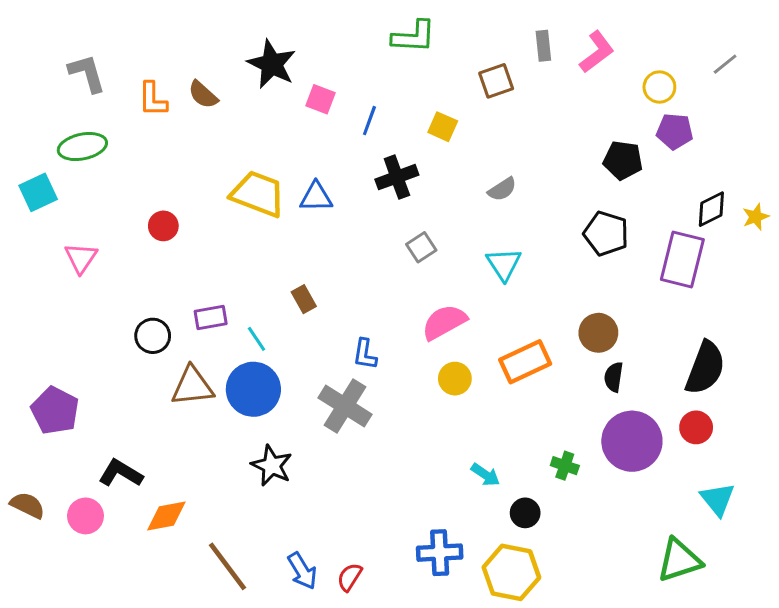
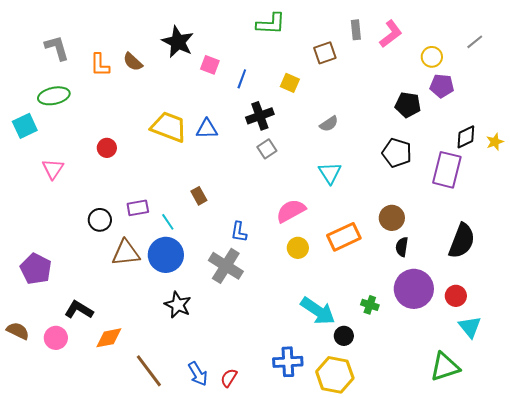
gray square: (421, 247) -> (267, 149), moved
red circle: (696, 427) -> (456, 296), moved
cyan arrow: (485, 475) -> (318, 311), size x1.8

